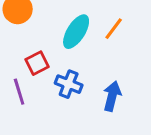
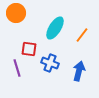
orange line: (114, 29) -> (82, 35), moved
red square: (37, 63) -> (29, 49), turned 35

